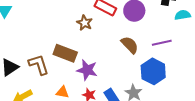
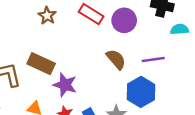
brown star: (85, 23) -> (47, 16), moved

